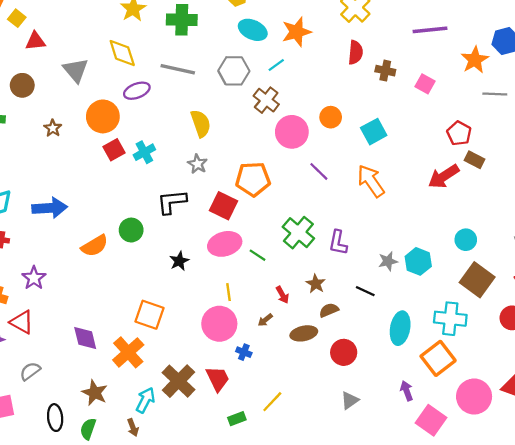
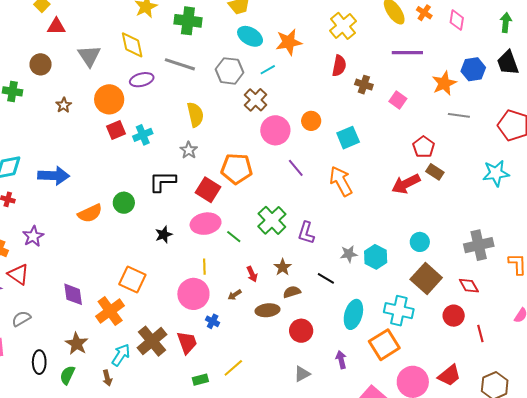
purple arrow: (407, 391) -> (341, 360), moved

